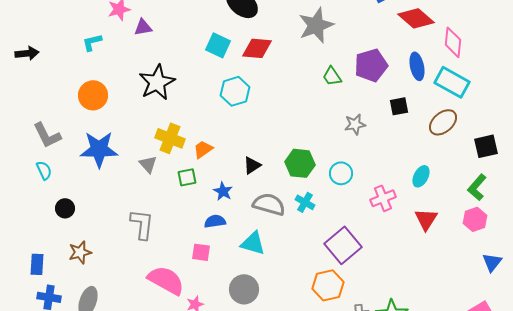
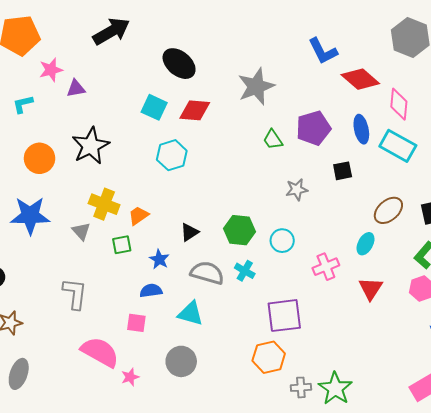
orange circle: (93, 95) -> (40, 158), moved
brown ellipse: (443, 122) -> (388, 210), moved
purple square: (343, 245) -> (284, 316), turned 33

